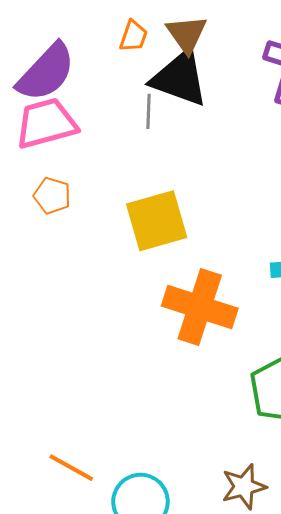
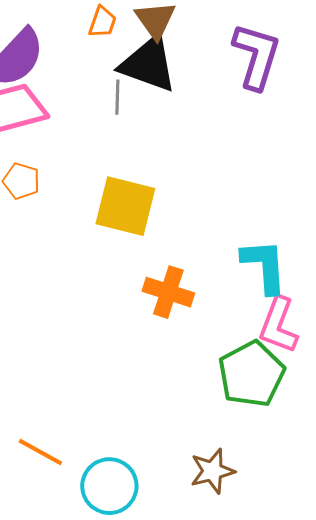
yellow square: (157, 221) -> (125, 206), turned 30
orange cross: (200, 307) -> (168, 292), size x0.7

